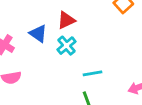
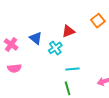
red triangle: (66, 20) -> (68, 31), moved

